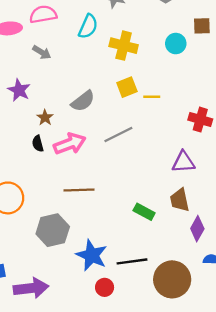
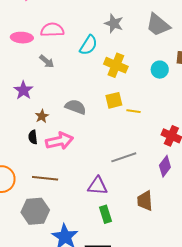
gray semicircle: (83, 101) -> (76, 107), turned -130
gray line: (118, 134) -> (124, 157), moved
purple triangle: (183, 162) -> (97, 186), moved
brown line: (79, 190) -> (45, 178), moved
green rectangle: (144, 212) -> (106, 214), moved, turned 36
purple diamond: (197, 229) -> (165, 166), moved

